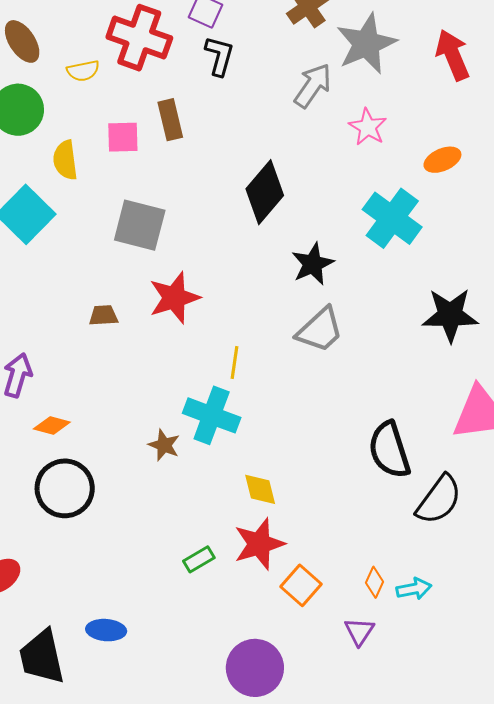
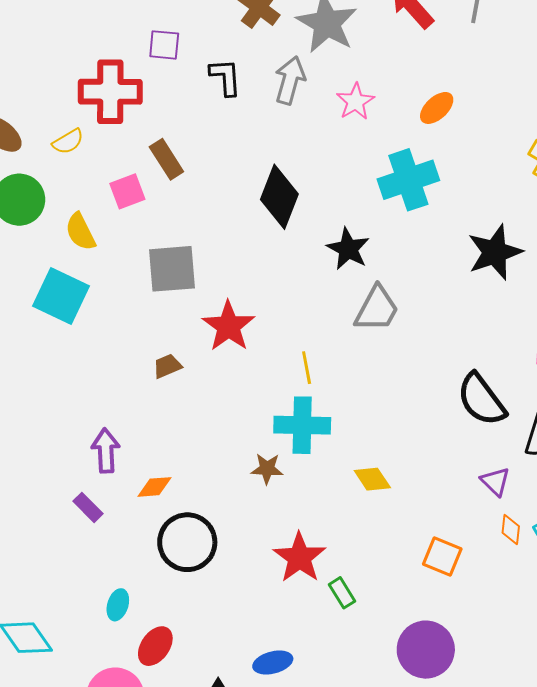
black L-shape: (219, 56) -> (225, 77), moved
pink star: (368, 127) -> (355, 102), turned 30
cyan cross: (392, 218) -> (408, 180), turned -36
red star: (259, 544) -> (299, 558), moved
green rectangle: (199, 559) -> (342, 593), moved, turned -72
purple triangle: (359, 631) -> (495, 481), moved

